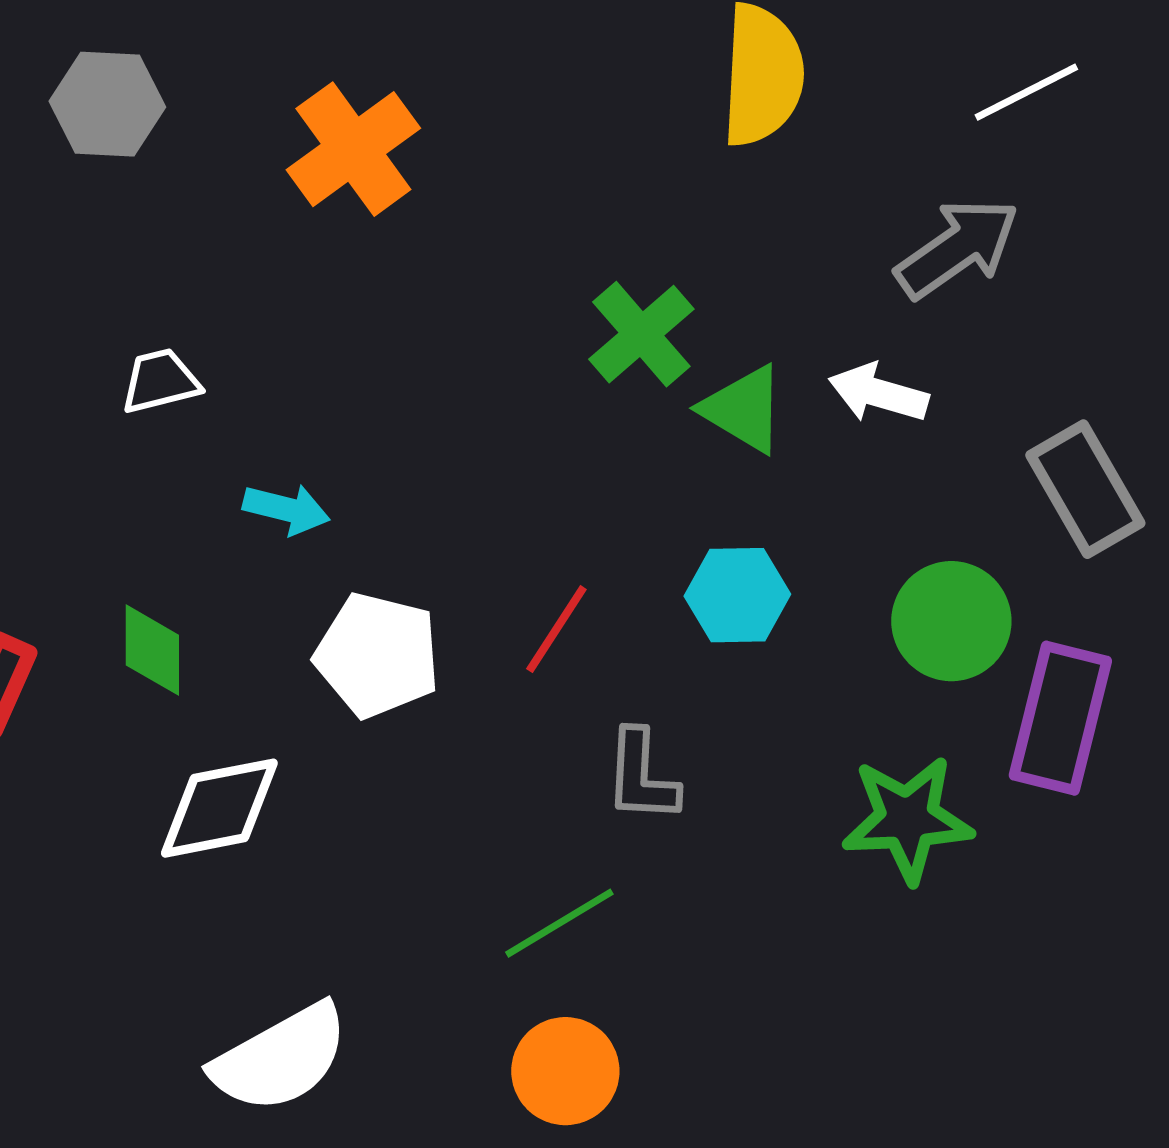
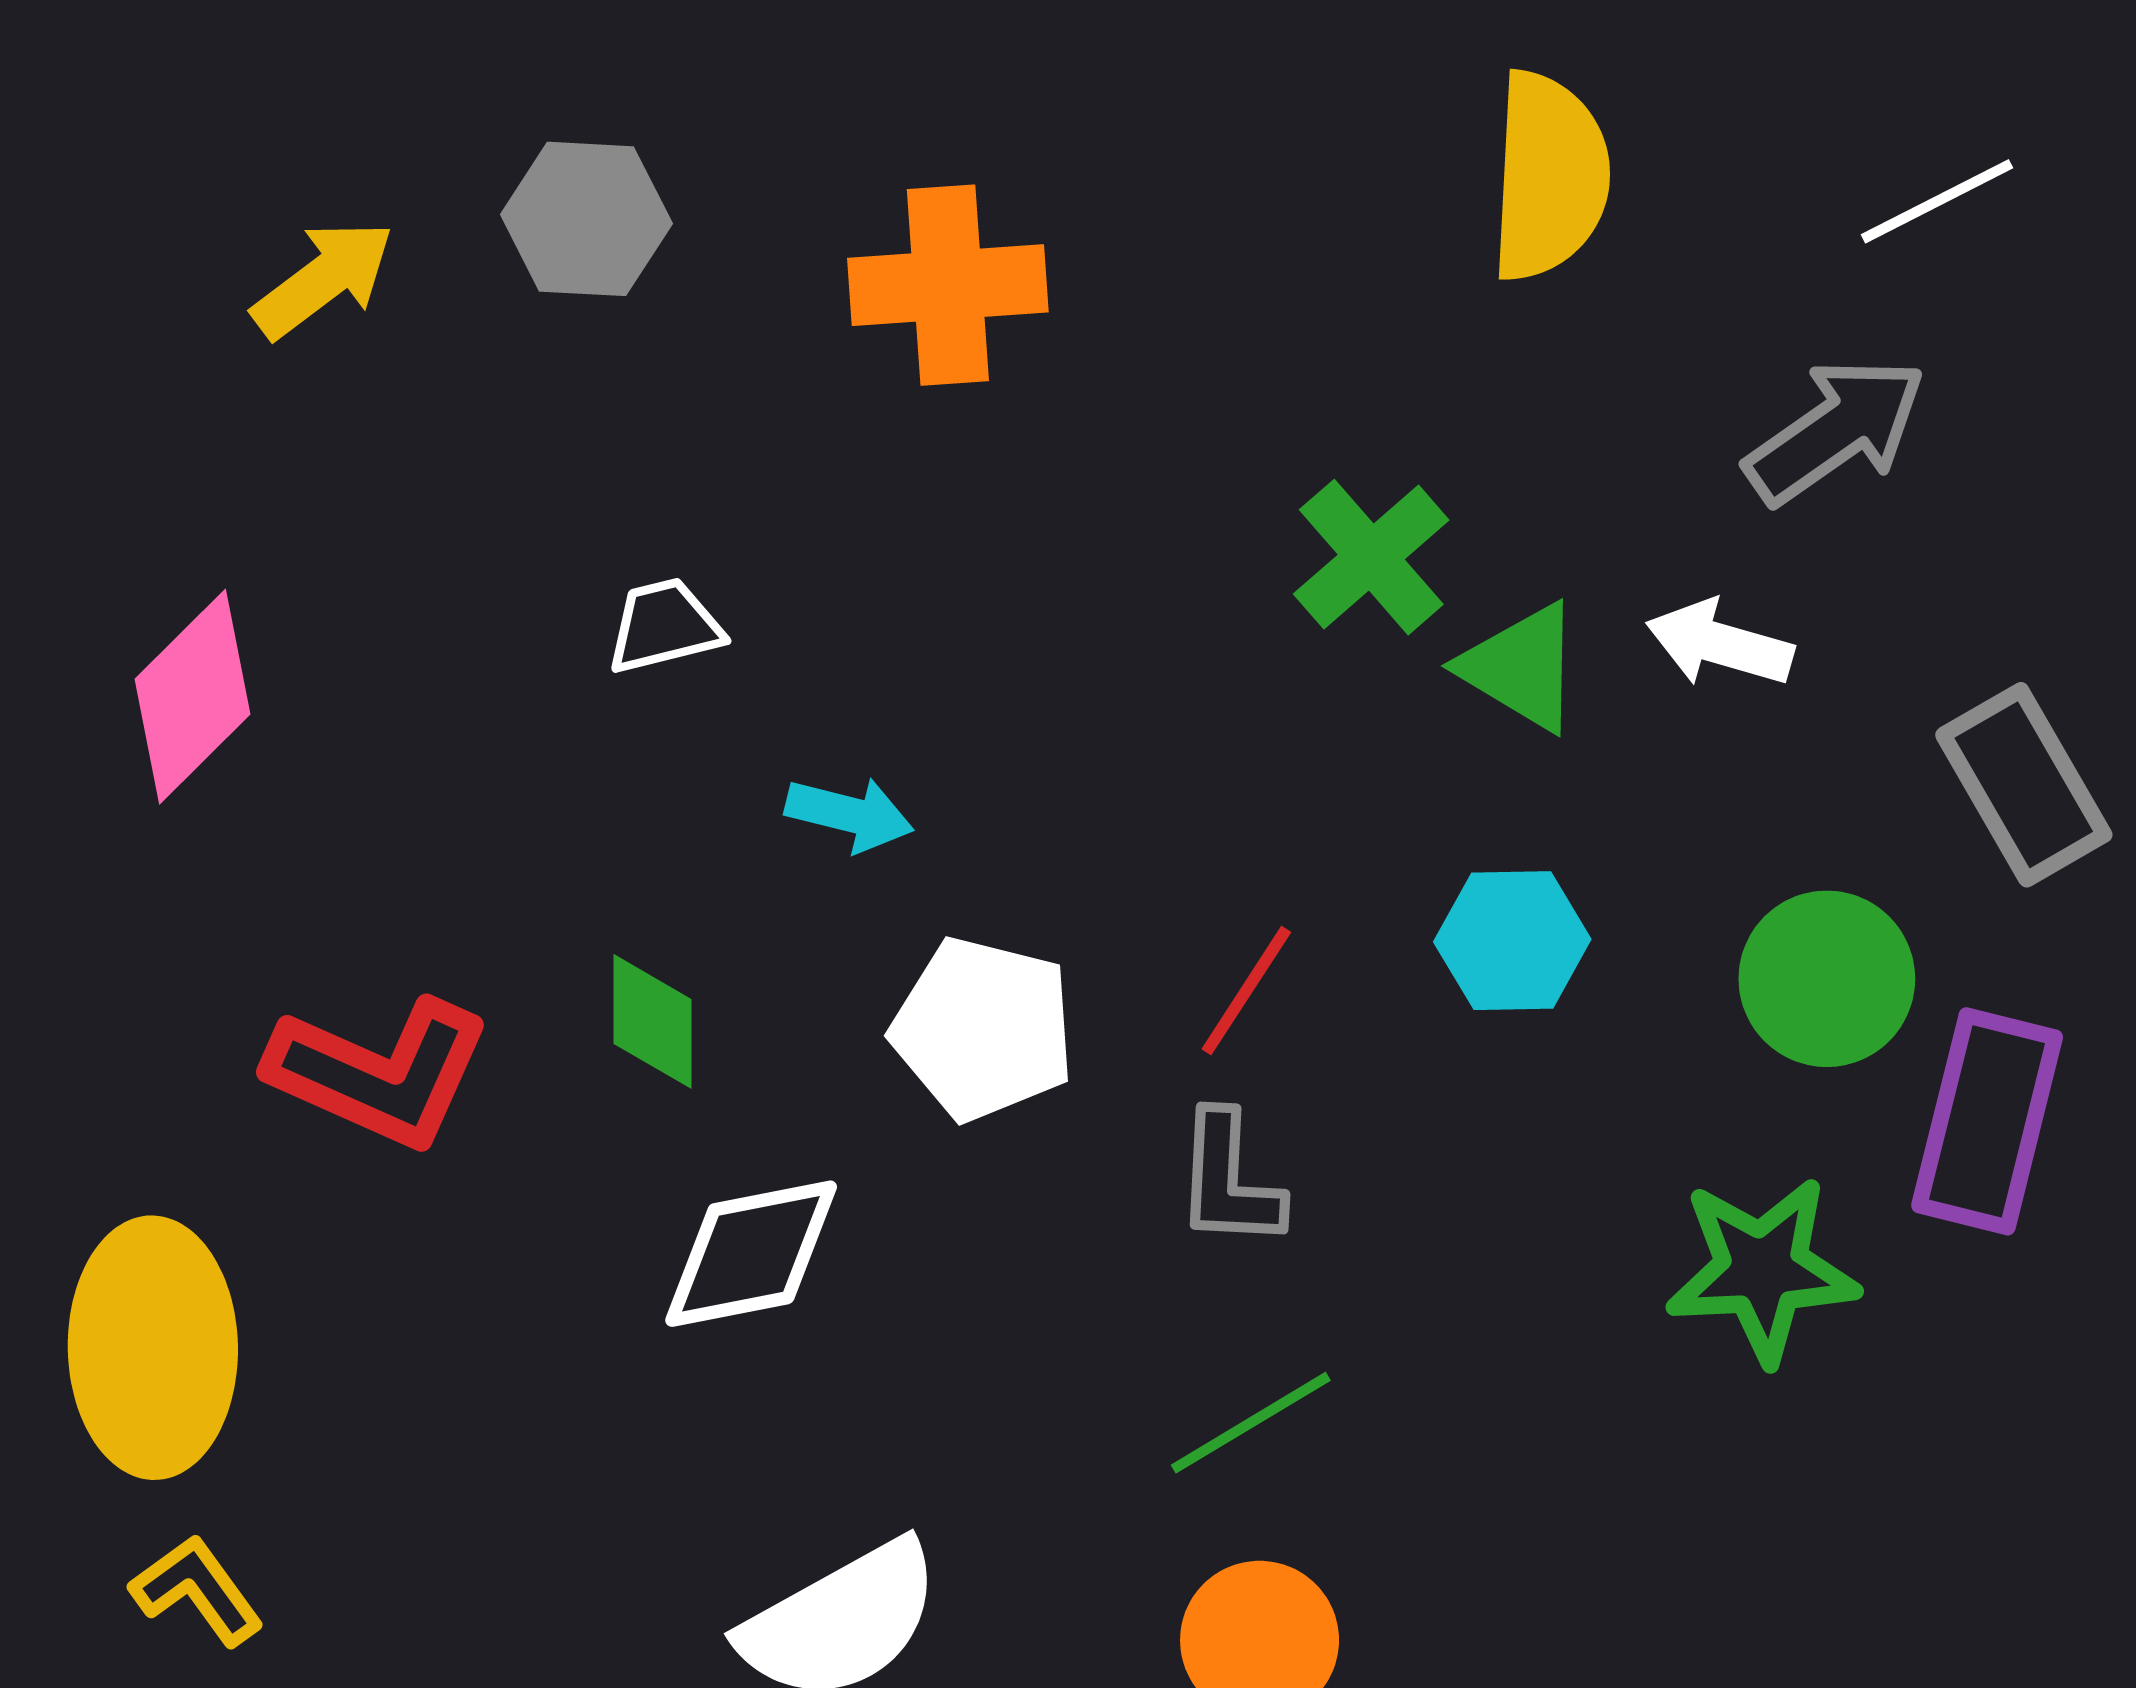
orange cross: (353, 149) -> (948, 285), turned 32
gray L-shape: (641, 776) -> (1229, 1180), moved

